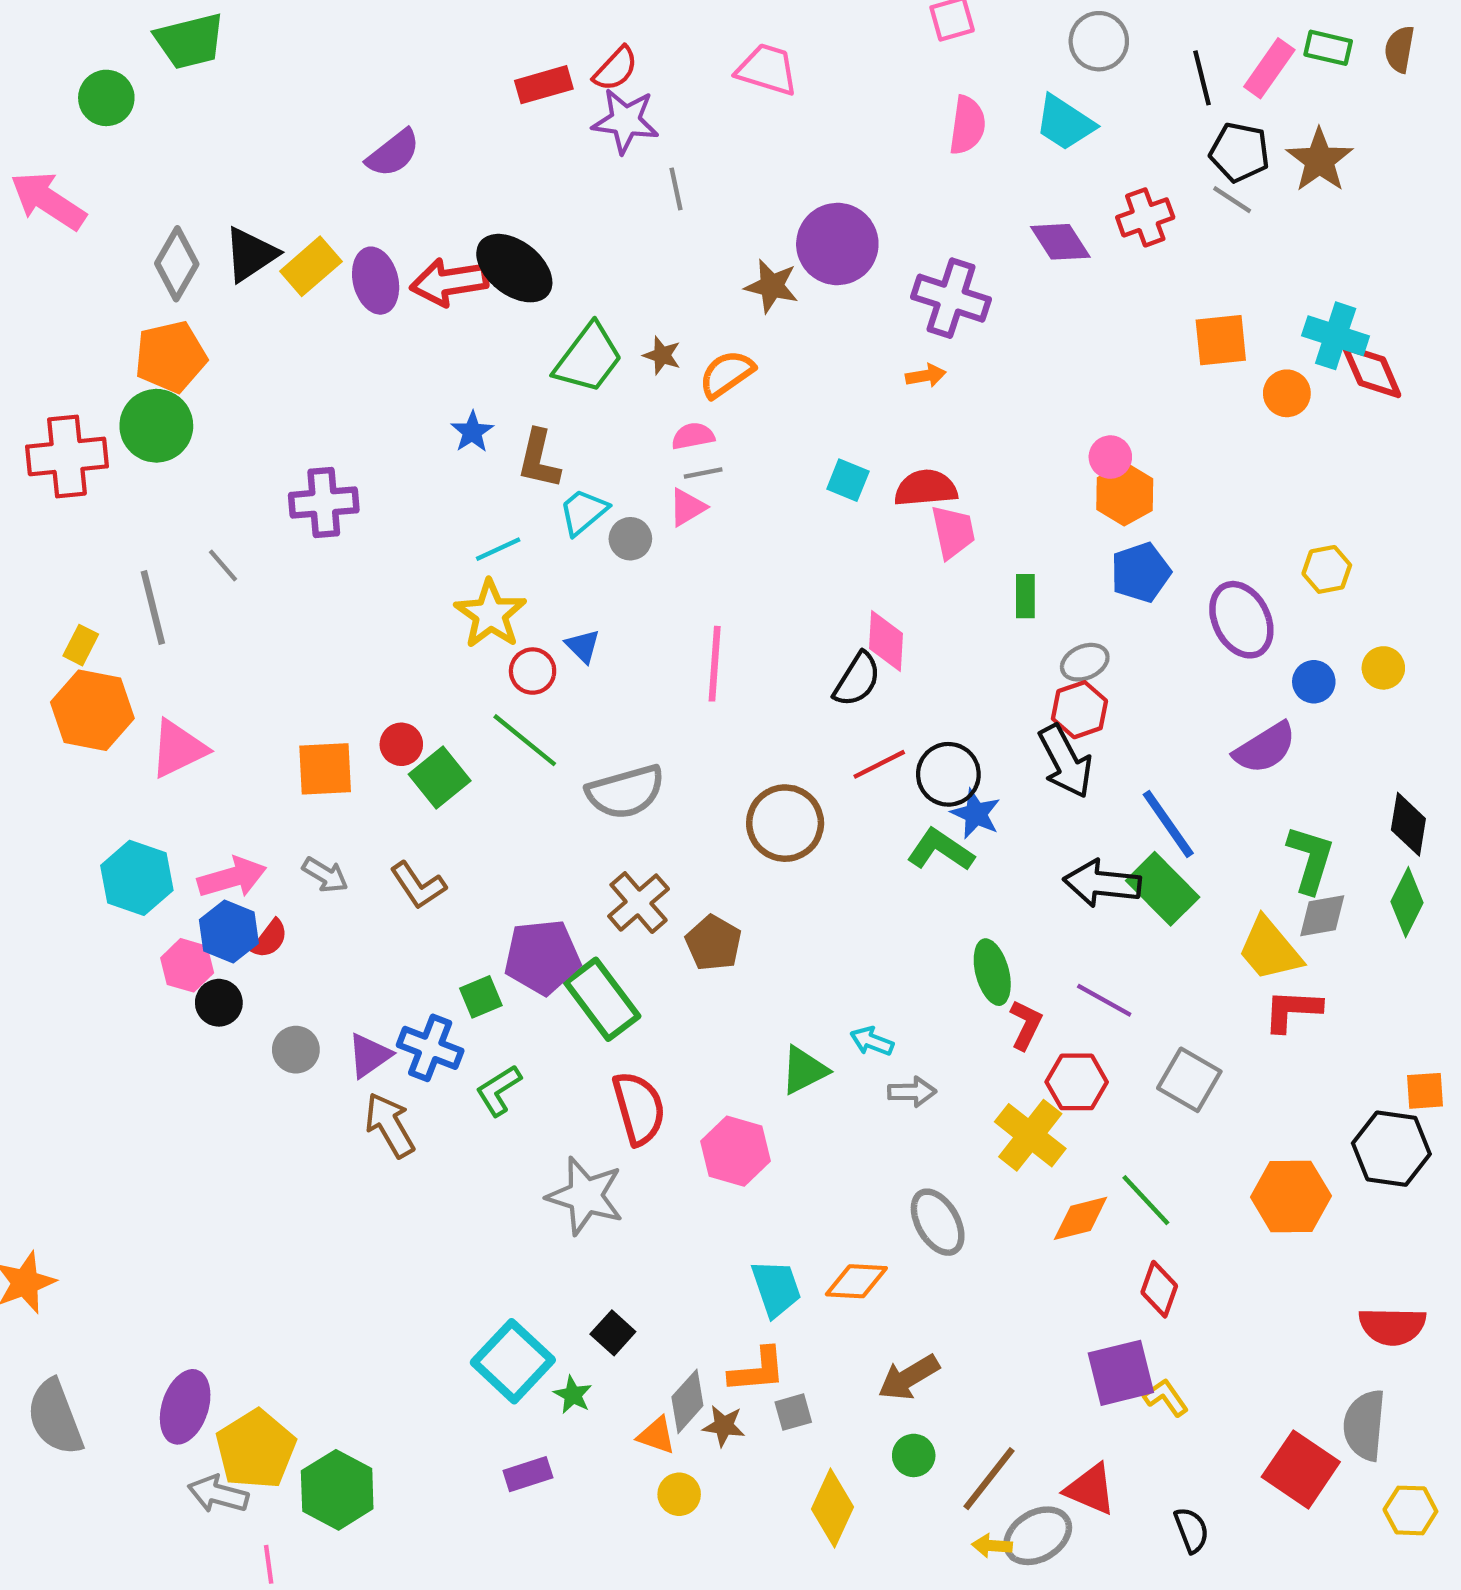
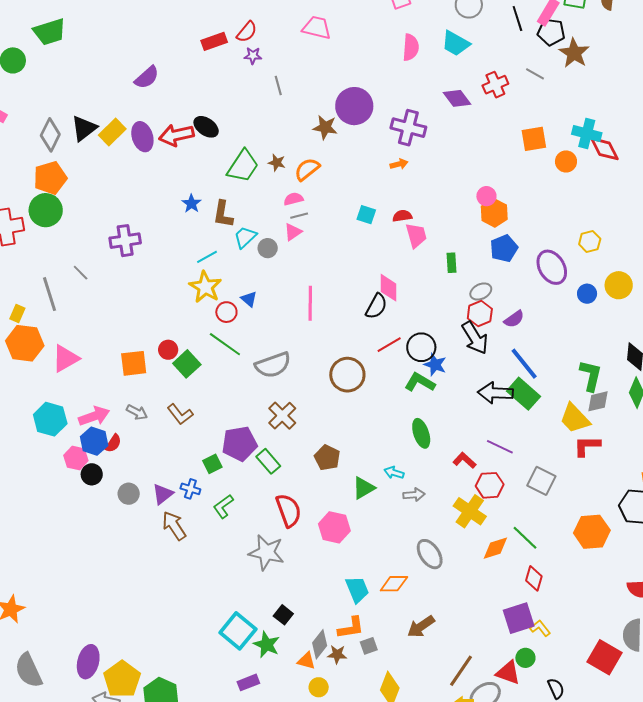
purple star: (625, 121) -> (253, 56), size x0.6
black pentagon: (1240, 152) -> (551, 32), moved
black ellipse: (514, 268) -> (206, 127), size x0.7
red semicircle: (926, 488) -> (402, 216), size x0.7
yellow circle: (1383, 668) -> (619, 285), size x1.4
purple semicircle: (1265, 748) -> (514, 319), moved, size x0.7
brown pentagon: (714, 943) -> (327, 458), moved
green ellipse: (992, 972) -> (421, 433), moved
green rectangle: (602, 999) -> (268, 461), size x0.7
red L-shape: (1026, 1025) -> (464, 460), turned -70
blue cross: (430, 1048) -> (190, 489), size x0.7
green star: (573, 1395) -> (267, 645), size x1.5
green circle: (914, 1455) -> (525, 658), moved

